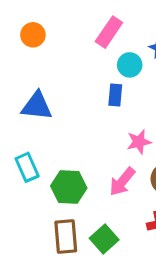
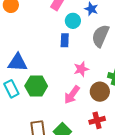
blue triangle: (37, 106) -> (18, 63), moved
green hexagon: (69, 187) -> (36, 86), moved

